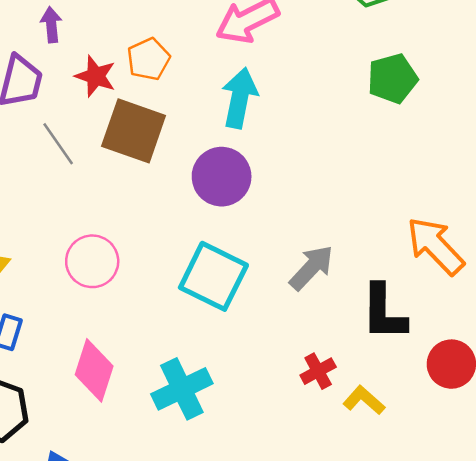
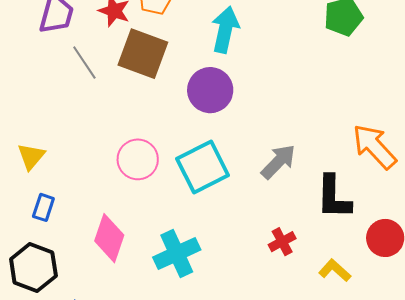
pink circle: (92, 261) -> (138, 159), moved
cyan square: (213, 276) -> (203, 167), turned 36
yellow L-shape: (364, 400) -> (335, 270), moved

